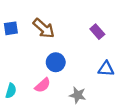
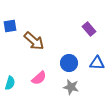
brown arrow: (44, 28) -> (34, 41), moved
blue circle: (56, 62) -> (69, 63), moved

